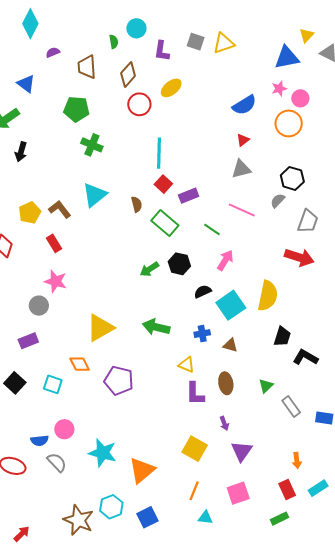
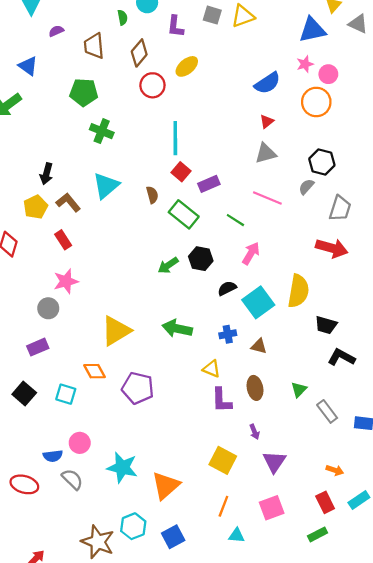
black arrow: (21, 152) -> (46, 174), moved
pink star: (56, 281) -> (66, 281), turned -30
black trapezoid: (282, 337) -> (326, 325), moved, turned 90
orange arrow: (297, 460) -> (335, 470), turned -63

